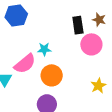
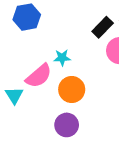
black rectangle: (78, 25) -> (103, 27), turned 54

